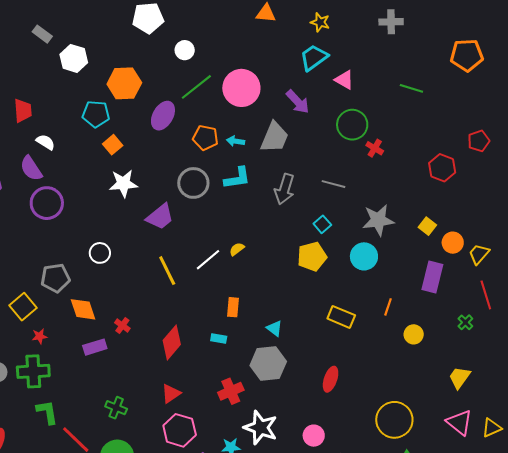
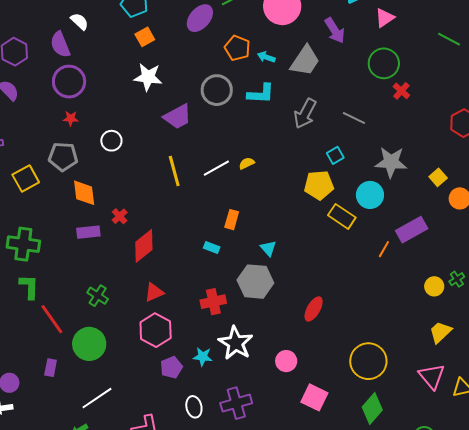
pink triangle: (344, 80) -> (385, 18), turned 45
purple rectangle: (432, 277) -> (412, 230), moved, turned 36
yellow rectangle: (341, 317) -> (342, 216), moved
yellow circle: (414, 334) -> (434, 286), moved
red star: (40, 336) -> (71, 118), moved
red diamond: (172, 342) -> (144, 246), moved

